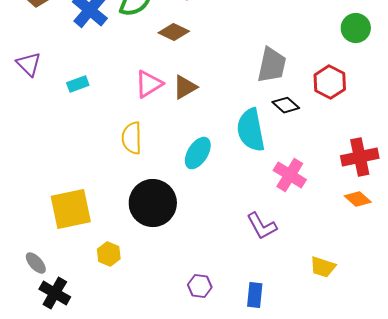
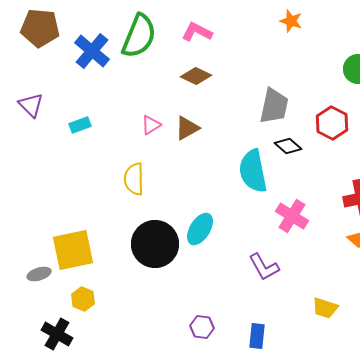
brown diamond: (174, 32) -> (196, 76), moved
pink triangle: (149, 84) -> (151, 125), size x0.7
cyan ellipse: (198, 153) -> (200, 229), moved
yellow hexagon: (109, 254) -> (83, 299), moved
gray ellipse: (36, 263) -> (39, 274), moved, turned -65

